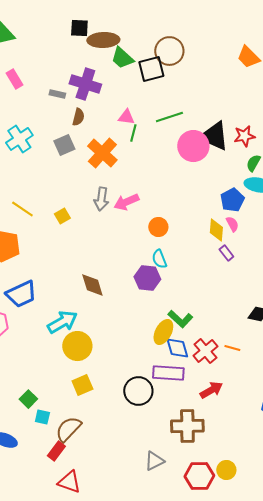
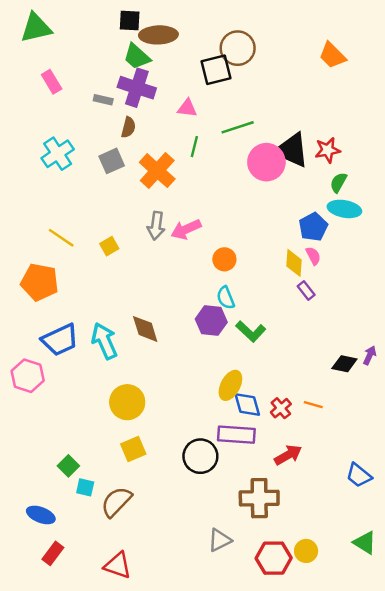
green trapezoid: (122, 58) -> (137, 57), moved
pink triangle: (126, 117) -> (187, 108), moved
green L-shape: (180, 319) -> (251, 331), moved
cyan arrow: (62, 322) -> (104, 341), moved, turned -84
red cross: (205, 351) -> (281, 408), size x0.7
red rectangle: (56, 451) -> (53, 553), moved

